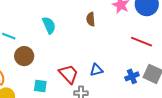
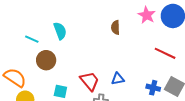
cyan semicircle: (49, 25) -> (60, 31), moved
blue cross: (132, 76) -> (153, 88), turned 32

